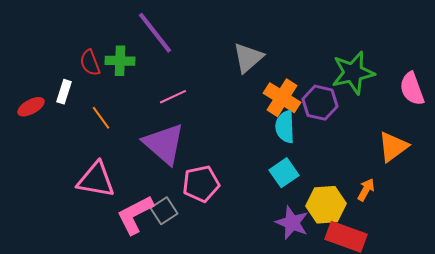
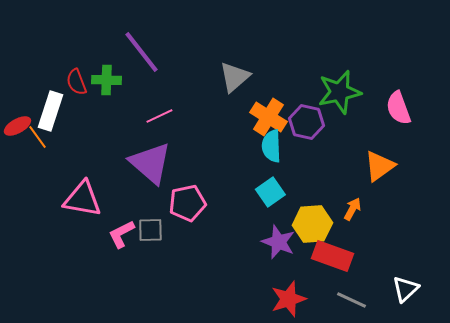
white rectangle: (64, 92) -> (50, 111), size x1.6
orange line: (101, 118) -> (37, 137), moved
gray square: (164, 211) -> (150, 230), turned 32
pink L-shape: (135, 215) -> (121, 234), size x0.7

